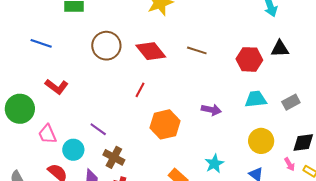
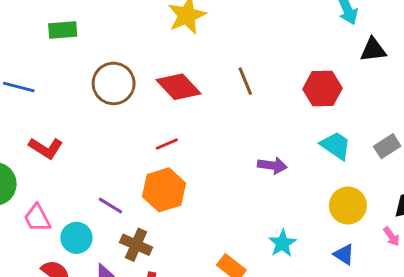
black triangle: (280, 49) -> (373, 50), moved
brown line: (197, 50) -> (245, 81), turned 54
red line: (140, 90) -> (167, 144), turned 42
cyan trapezoid: (256, 99) -> (336, 146), turned 45
orange hexagon: (165, 124) -> (164, 190), moved

